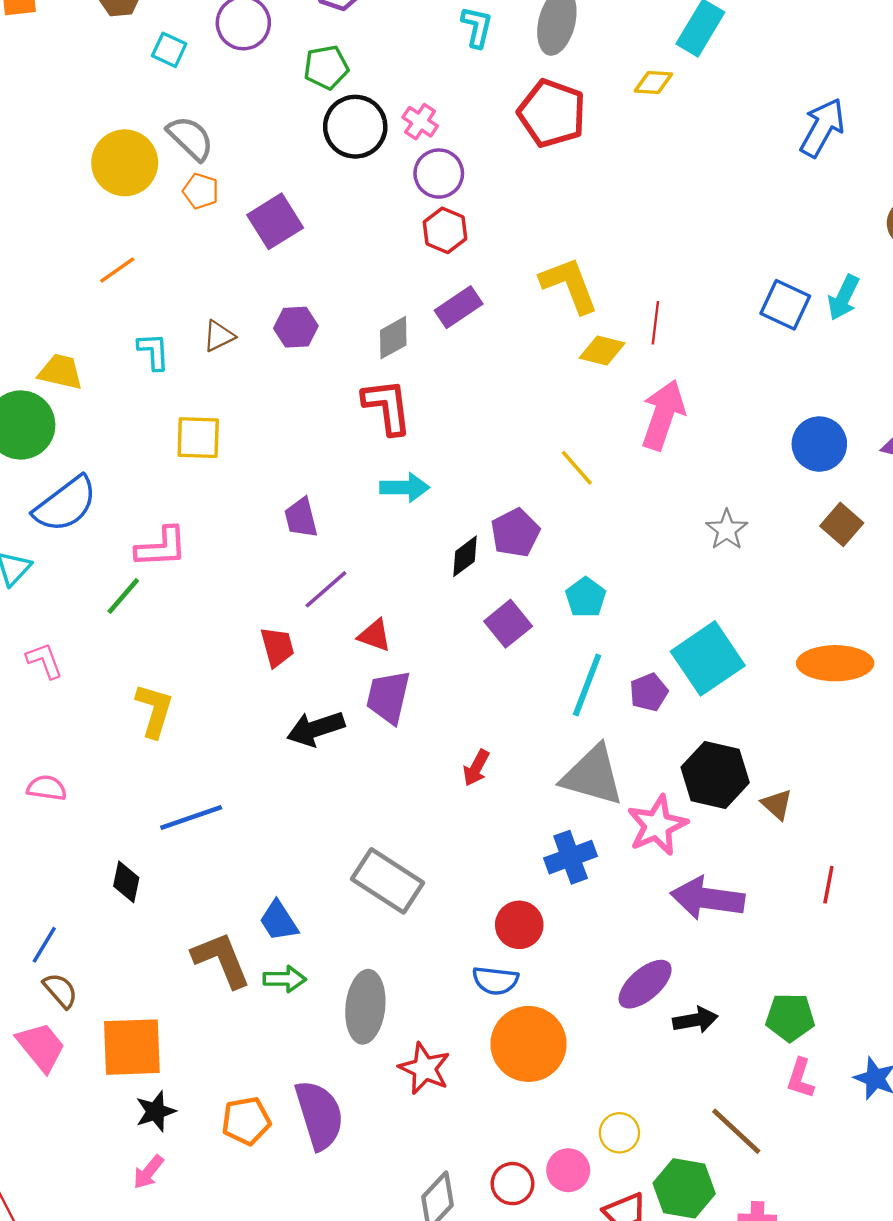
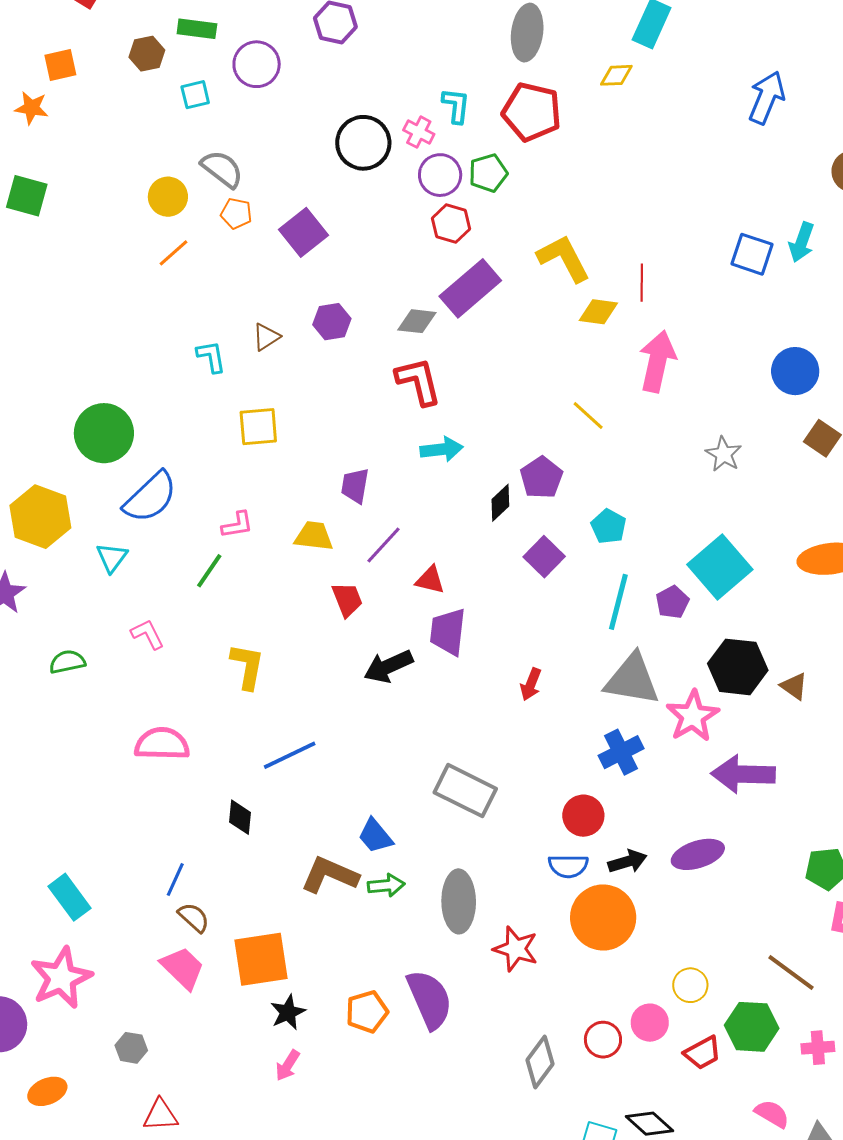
cyan L-shape: (477, 27) -> (456, 106), moved
cyan square: (169, 50) -> (195, 95), turned -32
green pentagon: (326, 67) -> (488, 173), moved
yellow circle: (125, 163) -> (168, 197), size x0.7
orange line: (117, 270) -> (174, 253), moved
purple rectangle: (459, 307) -> (470, 288), size x1.5
gray diamond: (393, 338) -> (417, 321), turned 42
yellow trapezoid: (61, 372) -> (314, 536), moved
purple trapezoid: (301, 518) -> (355, 486), turned 30
pink L-shape: (161, 547) -> (237, 525), size x0.7
pink semicircle: (47, 788) -> (162, 744), size x1.6
brown L-shape: (221, 960) -> (330, 875), turned -38
purple ellipse: (645, 984) -> (698, 854), turned 30
black arrow: (695, 1020) -> (627, 861), moved

